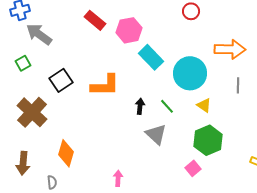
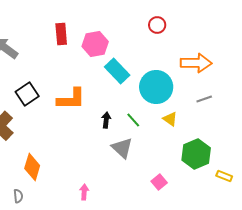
red rectangle: (95, 20) -> (61, 34), turned 45
gray line: (238, 85) -> (204, 99), turned 70
green hexagon: (208, 140) -> (196, 154), moved

